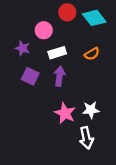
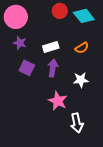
pink circle: (44, 30) -> (16, 17), moved, size x1.5
white star: (91, 110) -> (81, 80), moved

